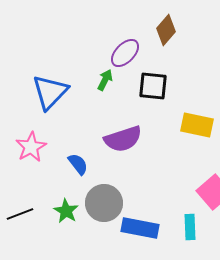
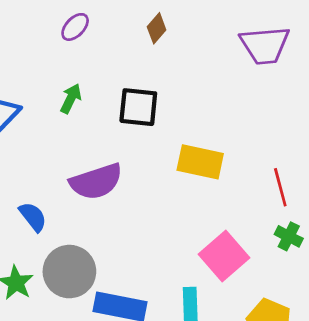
brown diamond: (166, 30) -> (157, 28), size x0.7
purple ellipse: (125, 53) -> (75, 27), moved, size x0.7

